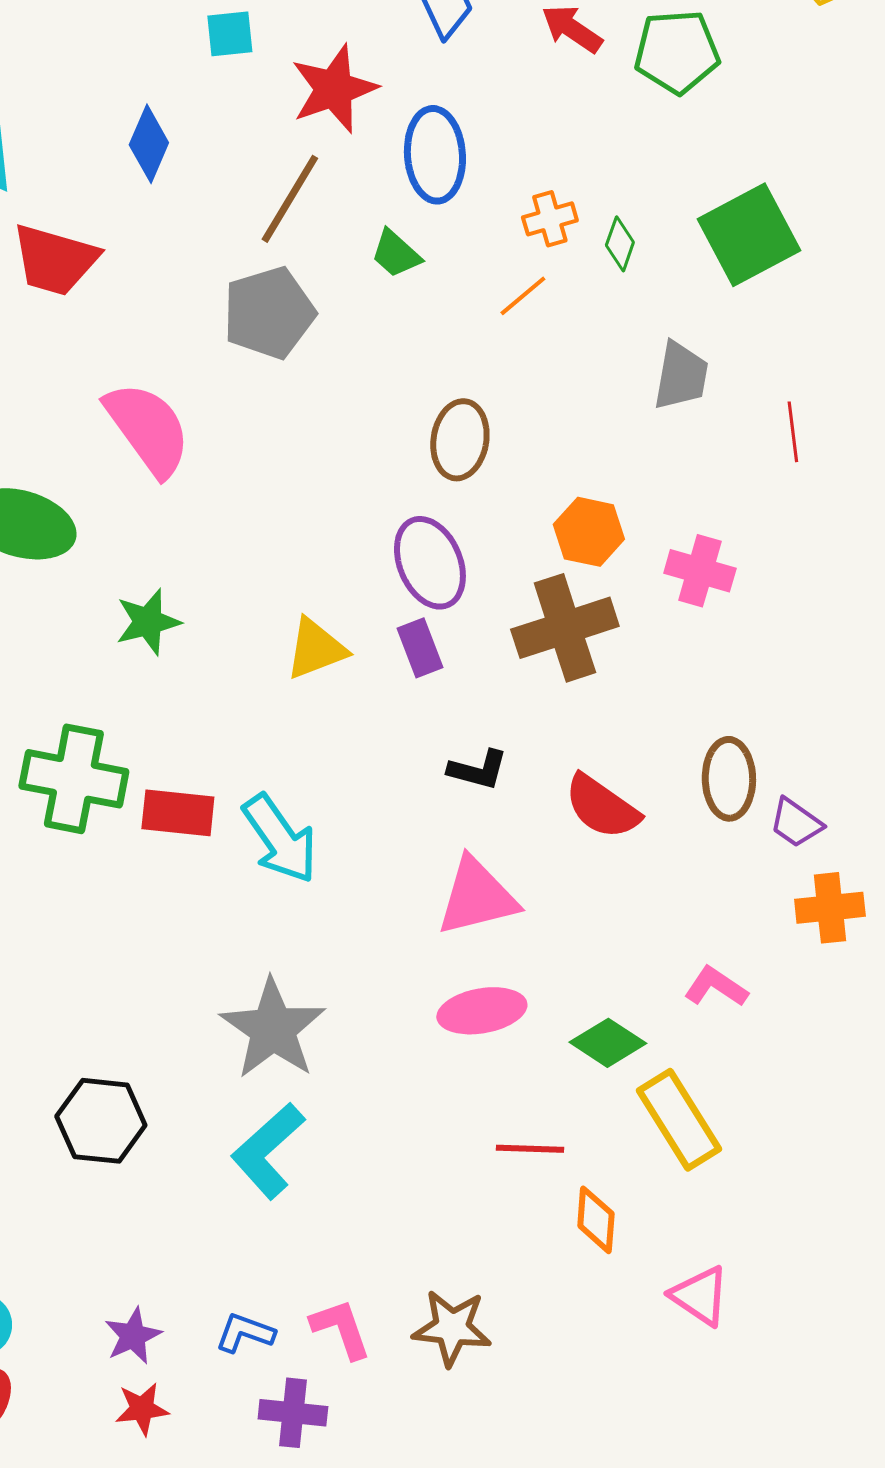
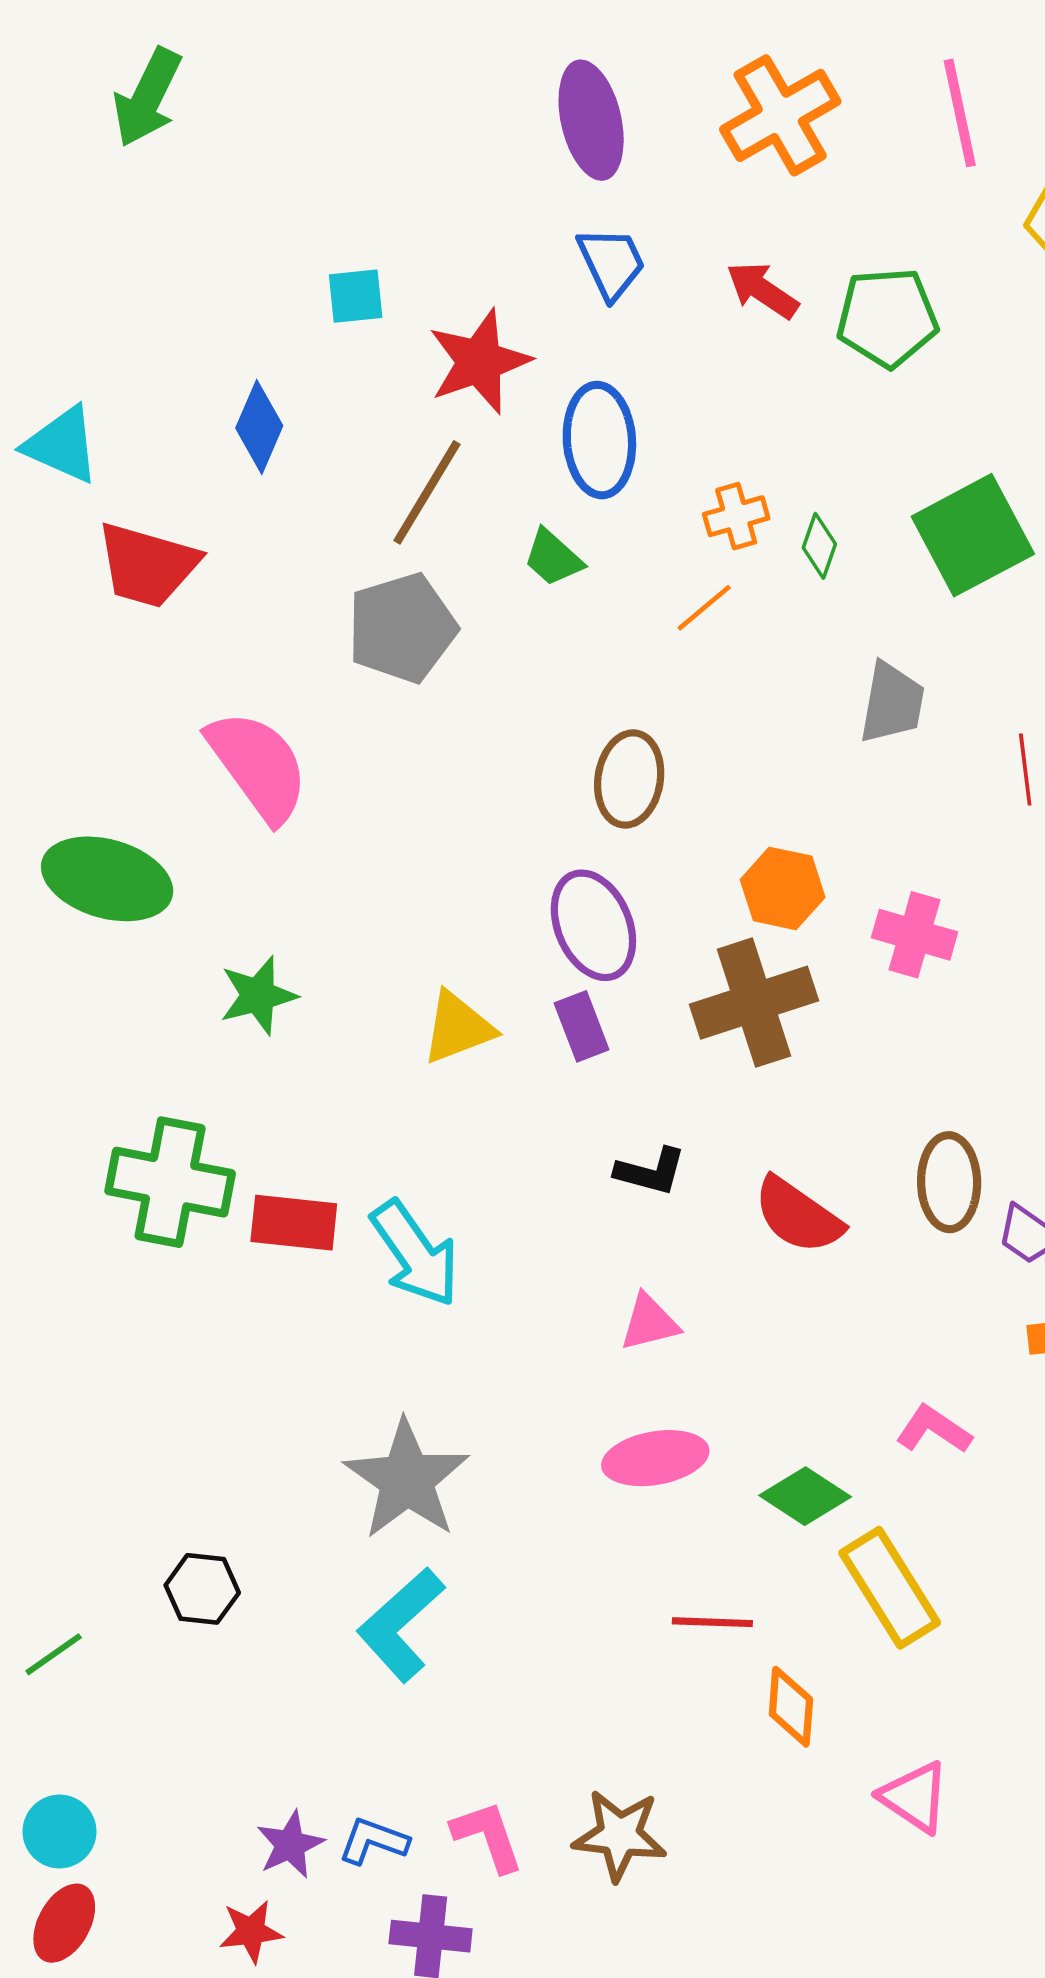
pink triangle: (477, 897) -> (649, 1323), size x0.6
black hexagon: (101, 1121) -> (202, 1589), size x0.7
purple star: (133, 1336) -> (290, 1845), moved

